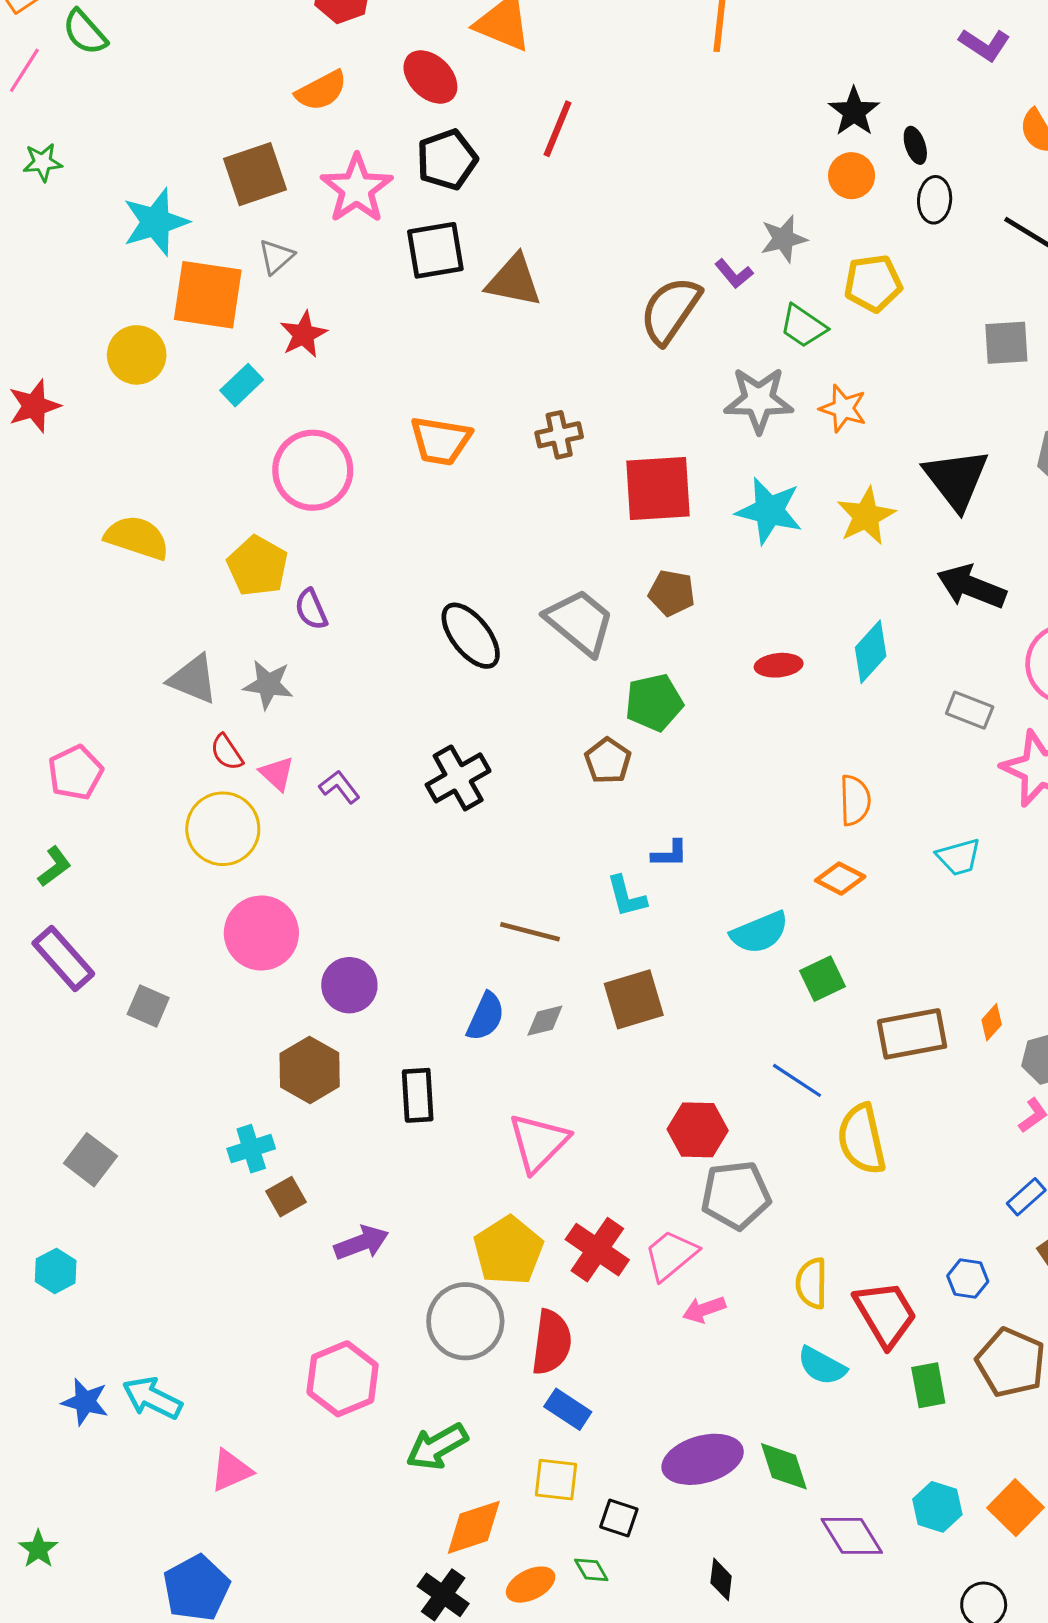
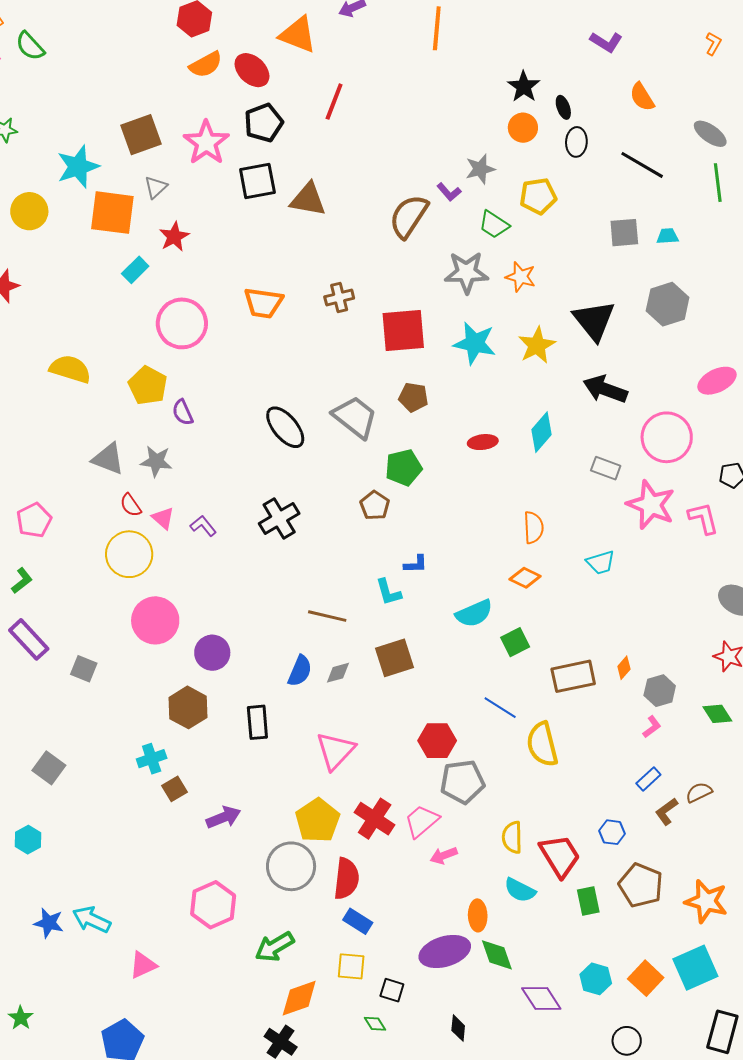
orange semicircle: (321, 91) -> (206, 65), moved
yellow circle: (137, 355) -> (29, 211), moved
orange ellipse: (531, 1585) -> (478, 915), moved, turned -64

